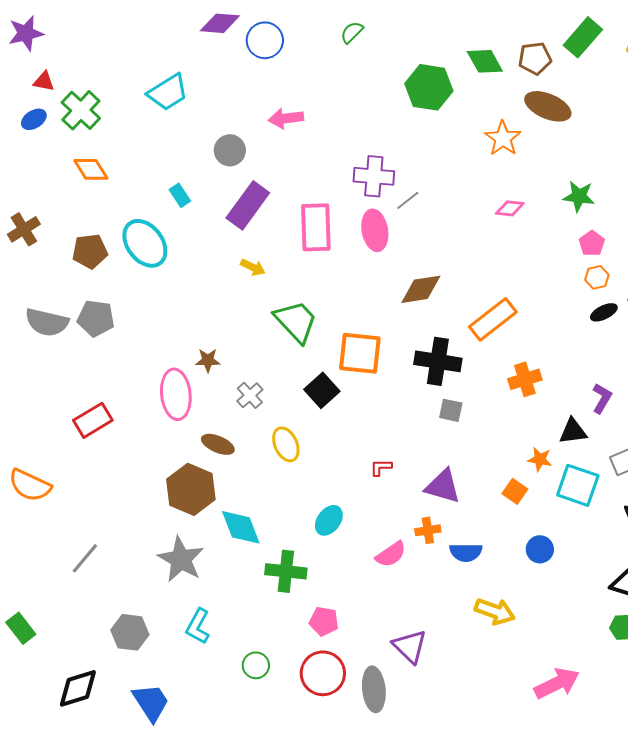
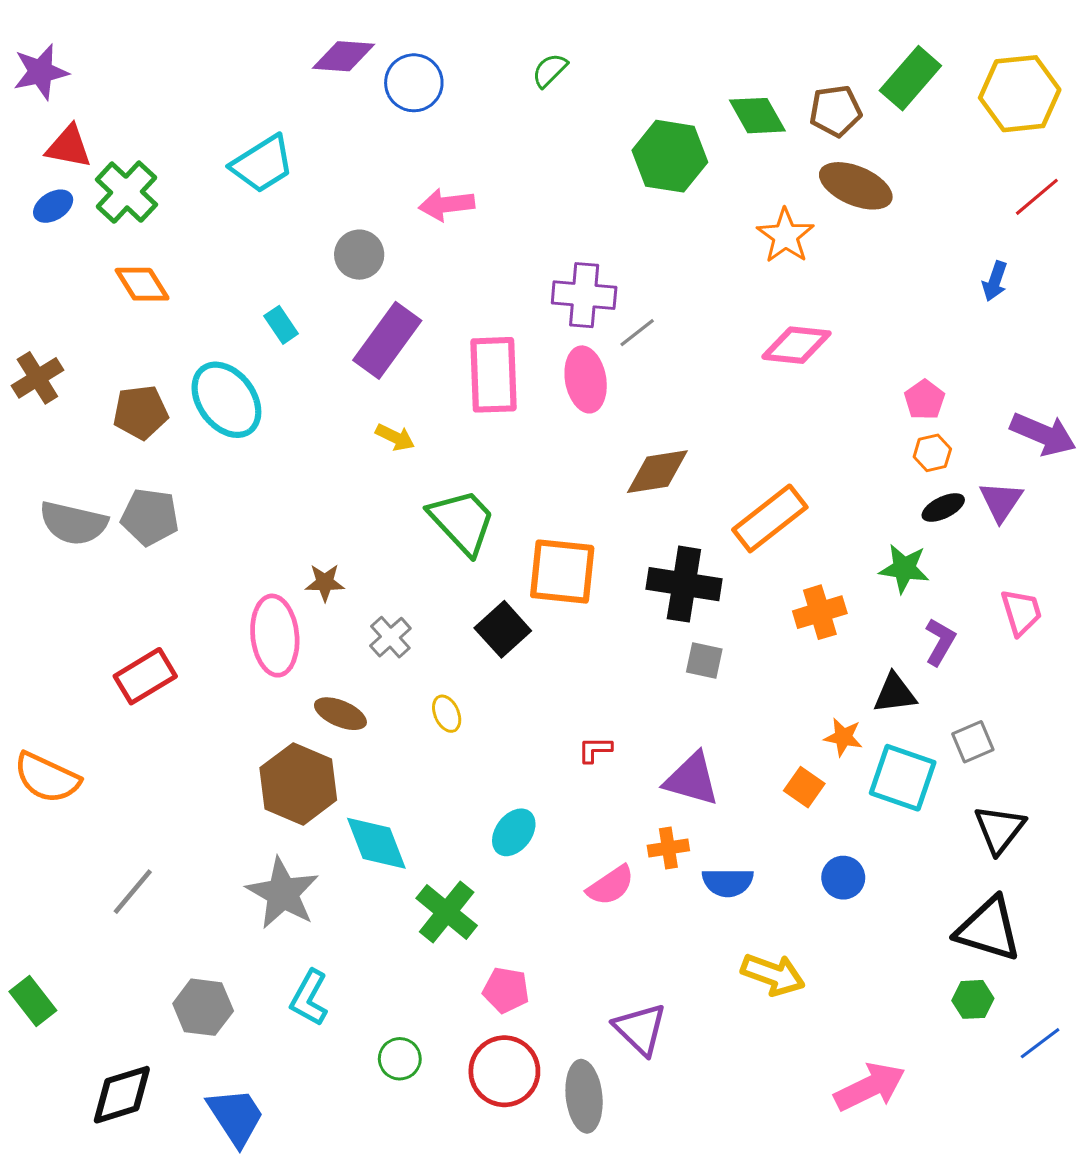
red triangle: (44, 81) -> (69, 147), size x1.4
green star: (579, 196) -> (904, 568), moved
pink diamond: (510, 208) -> (796, 345), size x1.5
yellow ellipse: (286, 444) -> (447, 714), size x0.7
green cross: (286, 571) -> (447, 912), turned 33

